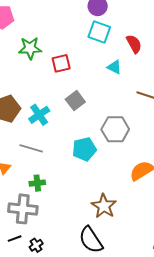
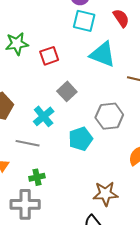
red semicircle: (134, 44) -> (121, 18), moved
cyan triangle: (114, 67) -> (103, 54), size x1.8
cyan cross: (39, 115) -> (44, 116), moved
brown star: (104, 206) -> (105, 194), turned -30

